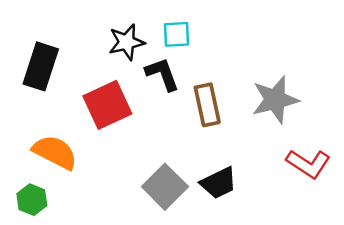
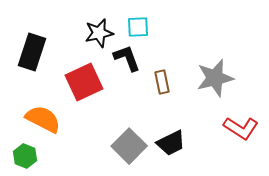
brown rectangle: (207, 105) -> (162, 82), size x0.7

